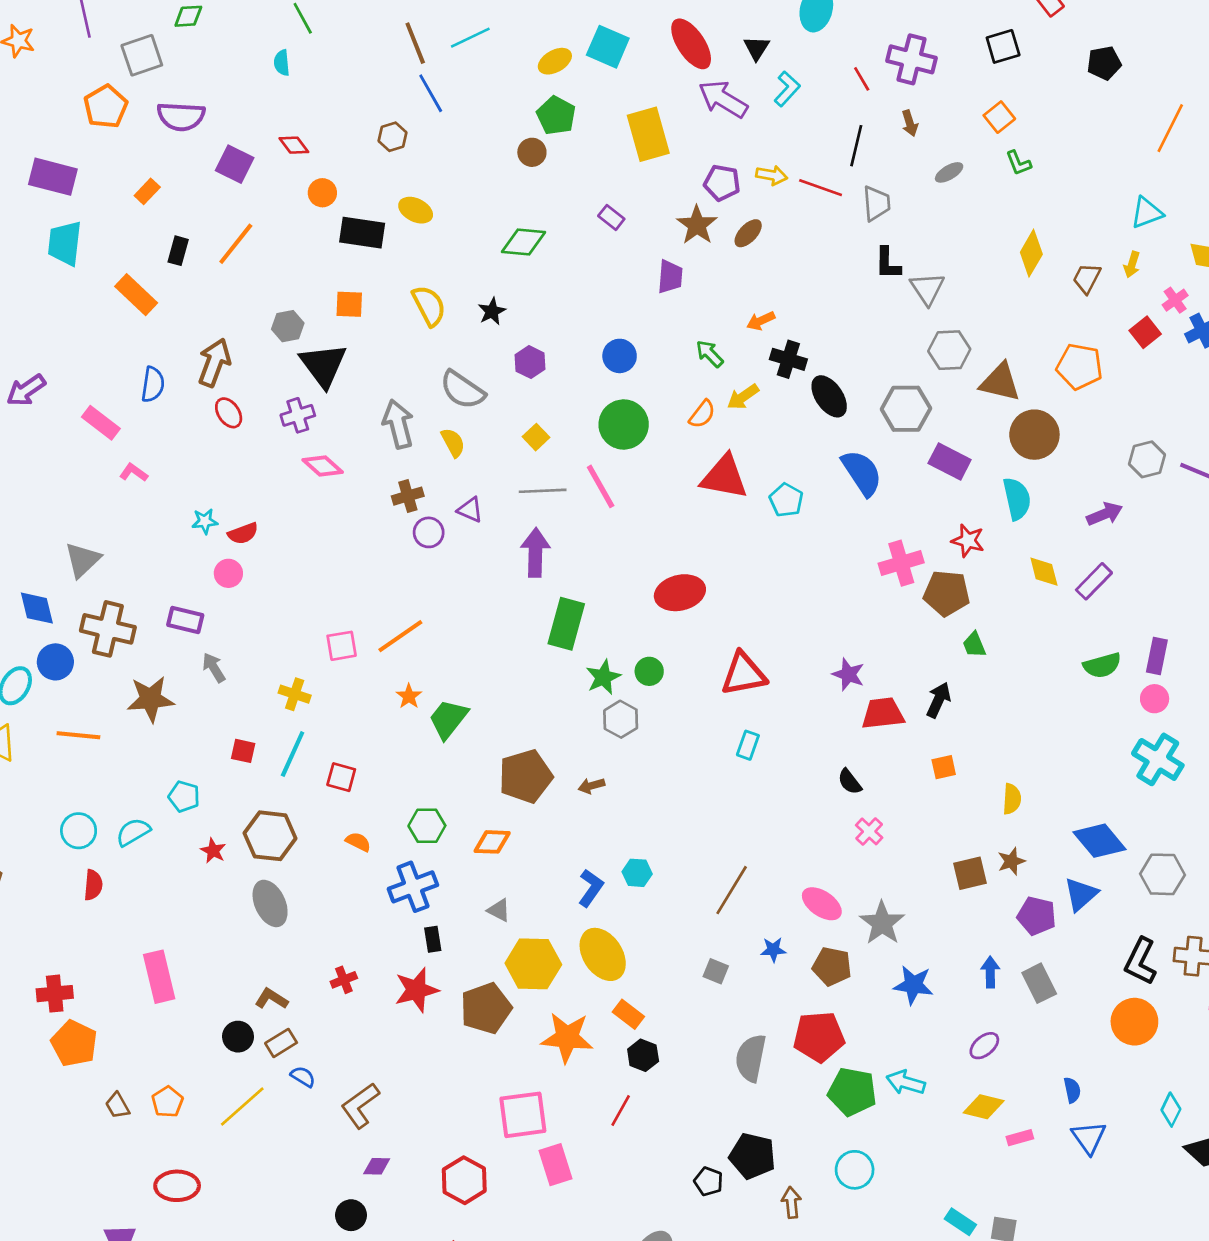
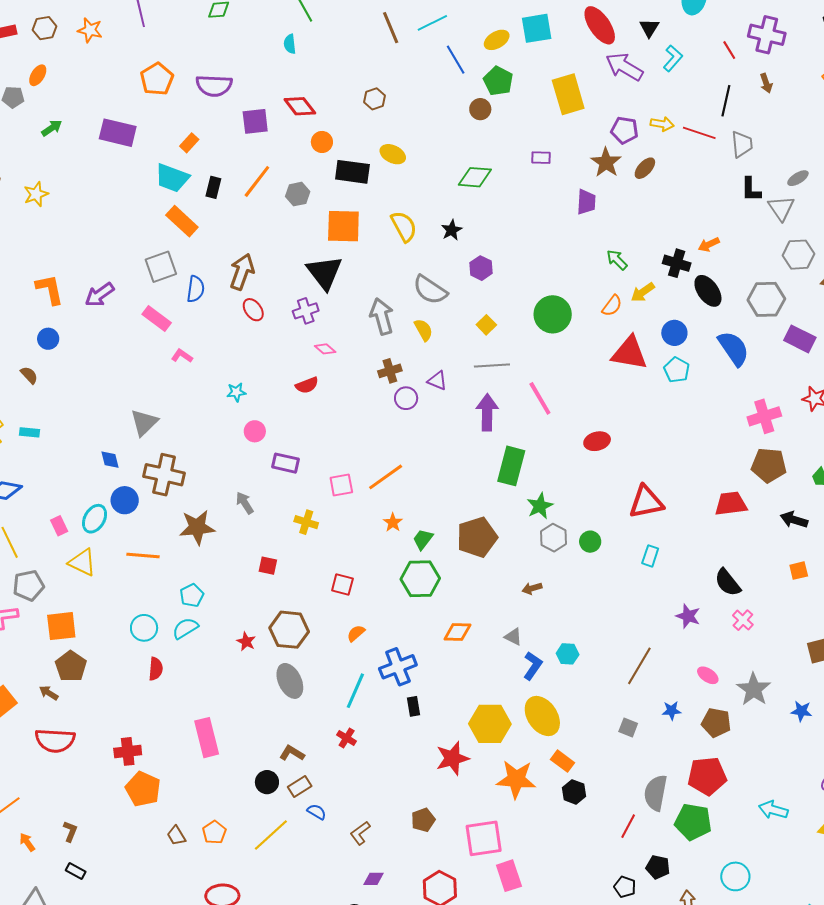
cyan square: (608, 47) -> (537, 28), turned -32
gray square: (142, 55) -> (161, 267), moved
blue line: (431, 93) -> (456, 60), moved
red diamond: (294, 145) -> (300, 106), size x1.4
purple square: (235, 164) -> (255, 121), turned -32
gray ellipse: (949, 172) -> (798, 178), moved
purple rectangle: (611, 217) -> (541, 158), turned -36
cyan trapezoid: (65, 243) -> (172, 178), moved, turned -75
orange square: (349, 304) -> (343, 226), size x1.6
orange arrow: (761, 321) -> (709, 245), moved
gray hexagon: (288, 326) -> (298, 194), moved
blue circle: (620, 356) -> (674, 333), moved
pink diamond: (323, 466) -> (325, 349), size x0.7
pink line: (601, 486) -> (540, 398), moved
red semicircle: (243, 533) -> (307, 385), moved
red ellipse: (680, 593) -> (597, 441), size x0.7
brown pentagon: (947, 593) -> (769, 465), moved
blue diamond: (37, 608) -> (110, 460), size x0.7
purple rectangle: (185, 620) -> (286, 463), moved
green circle: (649, 671) -> (590, 542), moved
purple star: (848, 674) -> (688, 616), moved
black arrow: (938, 700) -> (794, 520), turned -96
red trapezoid: (883, 713) -> (731, 504), moved
green trapezoid: (448, 719) -> (423, 539), size x0.7
cyan line: (293, 754) -> (355, 691), moved
brown pentagon: (526, 776) -> (477, 537), moved
black semicircle: (850, 782) -> (728, 583), size x1.4
cyan pentagon: (184, 797) -> (192, 595), moved, turned 30
green hexagon: (427, 826) -> (420, 579), moved, size x1.4
orange semicircle: (358, 842) -> (356, 633), turned -66
pink ellipse: (822, 904) -> (708, 675), size x0.7
gray triangle: (499, 910) -> (513, 637), moved
red cross: (344, 980) -> (347, 738), turned -36
blue star: (913, 985) -> (801, 711), moved, size x0.7
red star: (416, 990) -> (452, 758), moved
brown pentagon: (486, 1008) -> (423, 820), moved, size x0.6
green pentagon: (852, 1092) -> (693, 822), moved
brown L-shape: (360, 1106) -> (360, 833), size x0.7
red line: (621, 1110) -> (628, 826), moved
black pentagon: (752, 1156) -> (658, 867), size x0.7

